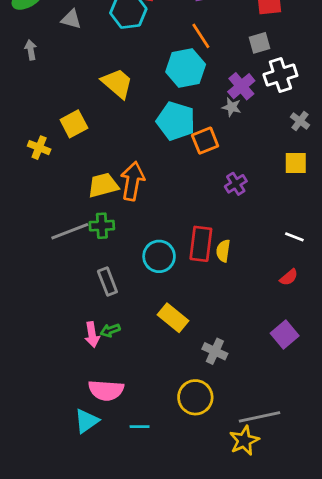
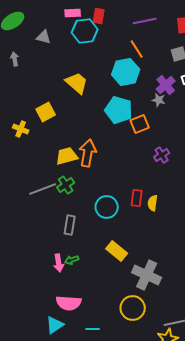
green cross: (102, 226) -> (66, 185), turned -30
red rectangle: (201, 244) -> (137, 198), size x0.7
gray rectangle: (107, 281) -> (70, 225), turned 30
gray cross: (215, 351) -> (147, 275), size x1.6

